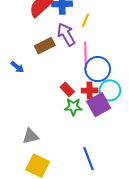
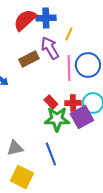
blue circle: (98, 69) -> (88, 65), moved
green star: (73, 107) -> (57, 119), size x1.4
blue line: (89, 159) -> (51, 154), moved

